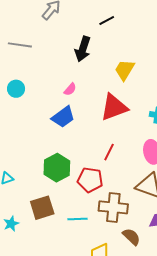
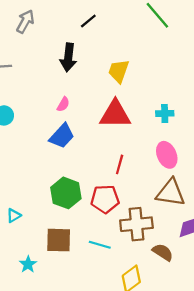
red triangle: (114, 107) -> (115, 114), turned 32
brown square: (42, 208) -> (59, 240), turned 30
cyan line: (78, 219) -> (100, 245), turned 30

